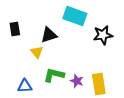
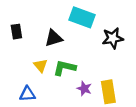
yellow triangle: (37, 52) -> (40, 66), moved
green L-shape: (54, 75) -> (65, 68), moved

